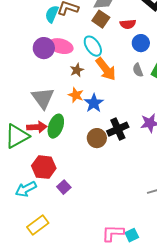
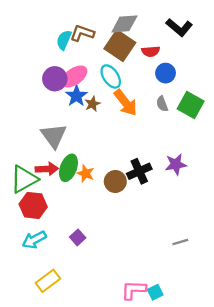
brown square: (101, 19) -> (120, 46), size x1.5
pink ellipse: (61, 46) -> (74, 76), turned -50
orange star: (76, 95) -> (86, 173), moved
blue star: (94, 103) -> (76, 96), moved
red hexagon: (44, 167) -> (33, 205), moved

